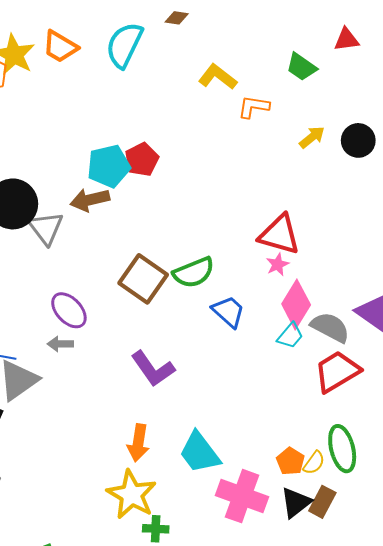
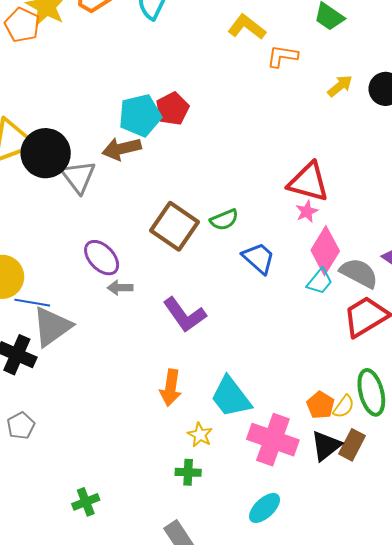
green semicircle: (194, 272) -> (224, 220), size x0.7
gray arrow: (60, 344) -> (120, 288), moved
yellow star: (132, 495) -> (200, 435), moved, size x0.5

